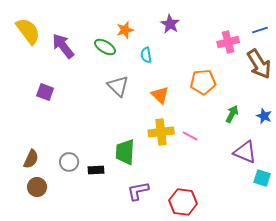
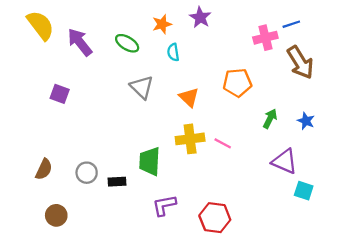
orange star: (125, 30) -> (162, 24), moved
blue line: (260, 30) -> (291, 24), moved
brown circle: (37, 187) -> (56, 215), moved

